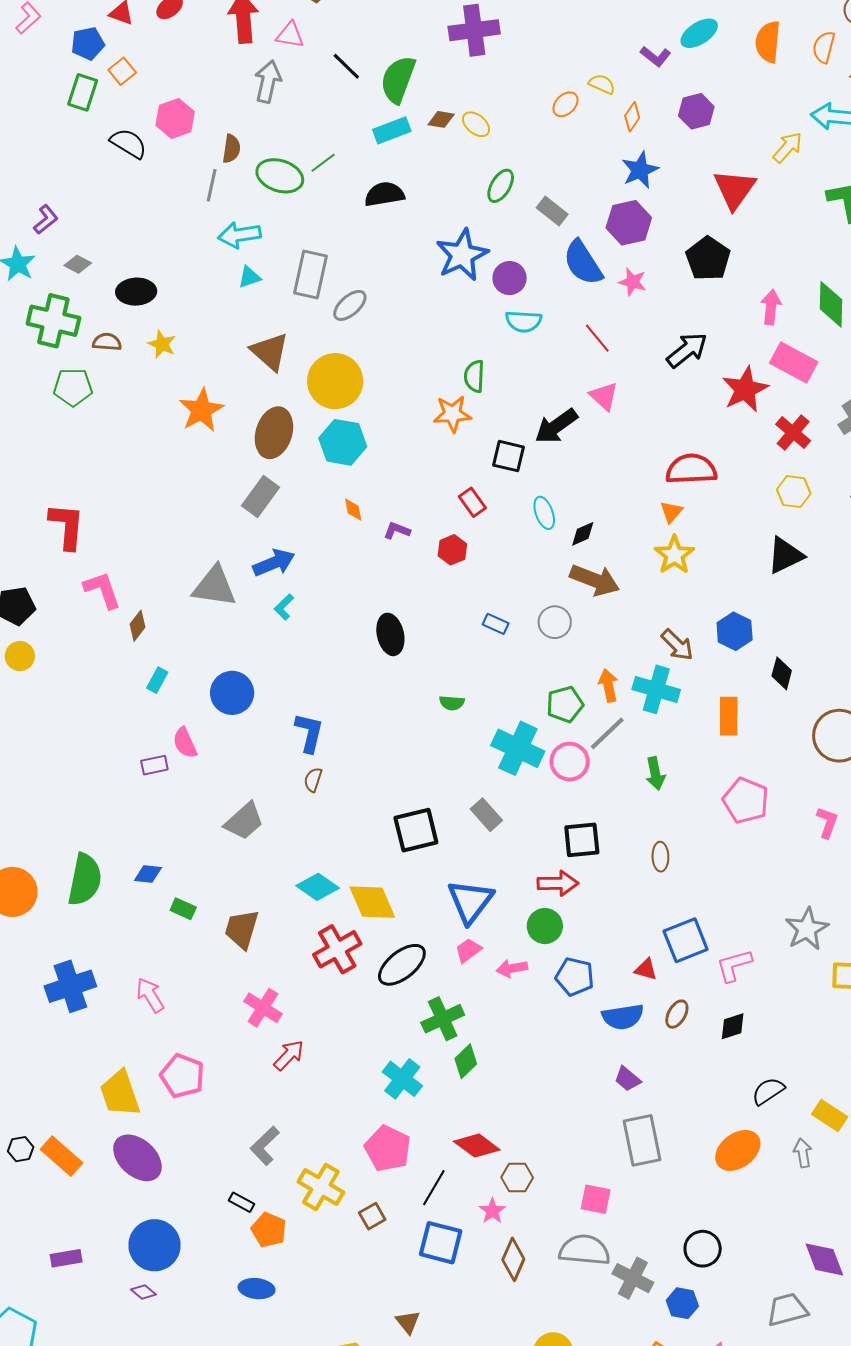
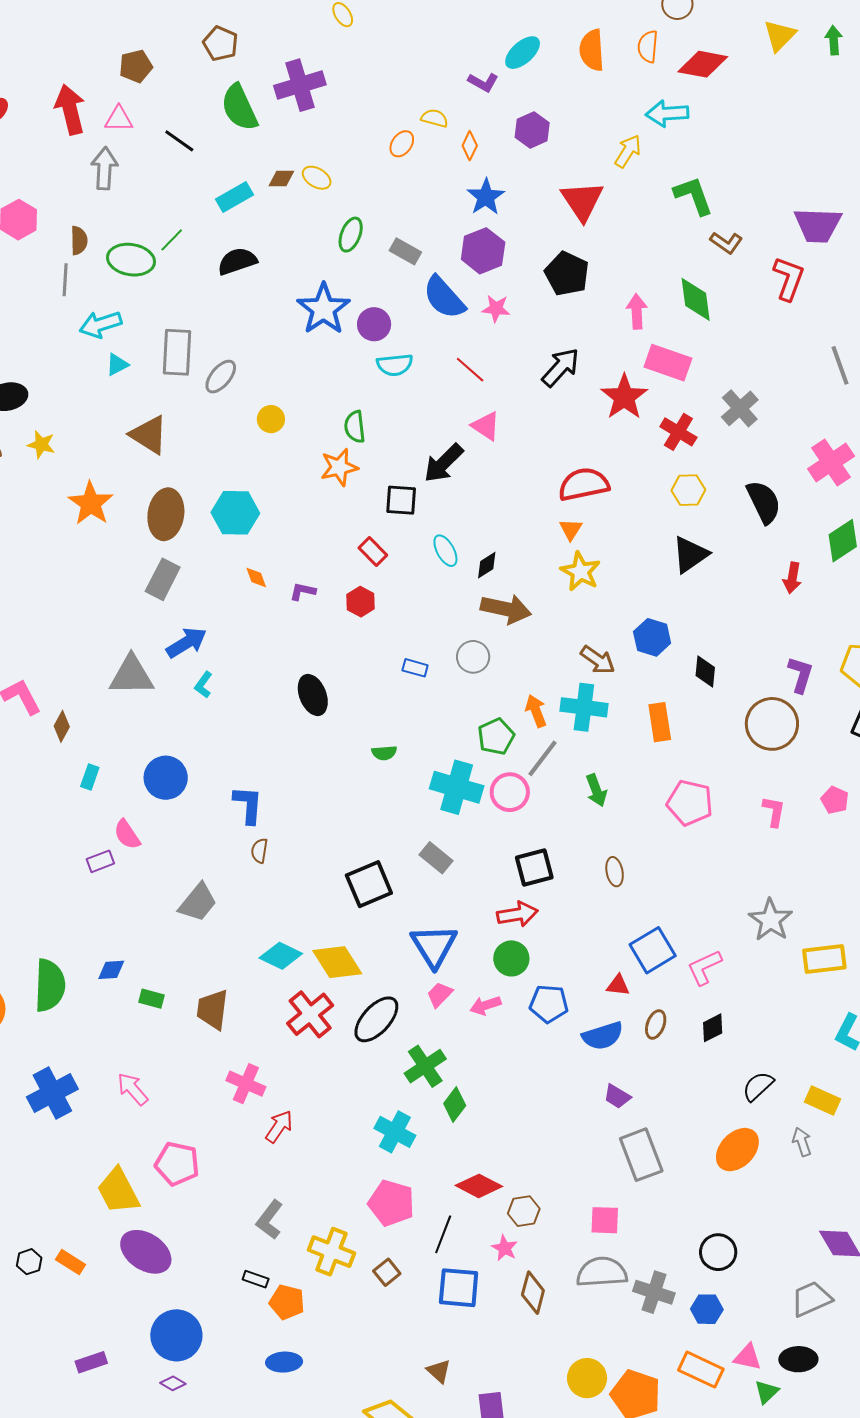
green semicircle: (398, 79) -> (239, 108), moved, turned -36
yellow circle: (335, 381) -> (271, 419), moved, size x0.5
orange rectangle: (61, 1156) -> (70, 1262), size x0.7

